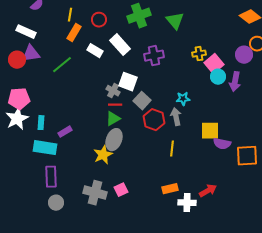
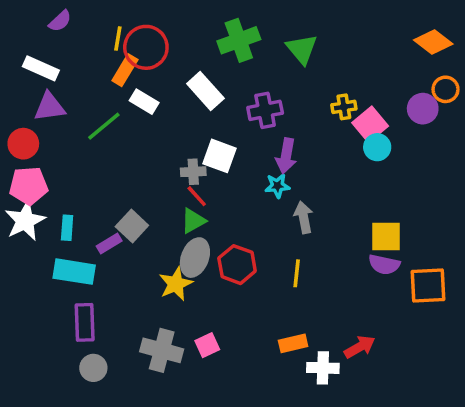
red circle: (99, 20) -> (146, 47), moved, size x1.6
white rectangle: (95, 51) -> (144, 102), moved
red circle: (17, 60) -> (23, 144), moved
purple arrow: (235, 82) -> (286, 156), moved
gray cross: (113, 91) -> (193, 172), turned -32
cyan star: (183, 99) -> (277, 186), moved
gray square: (142, 101) -> (132, 226), moved
red line: (115, 105) -> (197, 196), turned 48
red hexagon: (154, 120) -> (237, 265), moved
yellow square: (210, 131) -> (386, 237), moved

